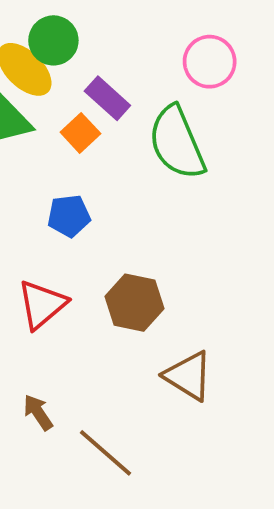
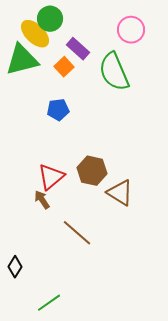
brown hexagon: (134, 303) -> (92, 171), moved
red triangle: (42, 305) -> (51, 177), moved
brown arrow: (38, 412) -> (42, 200), moved

